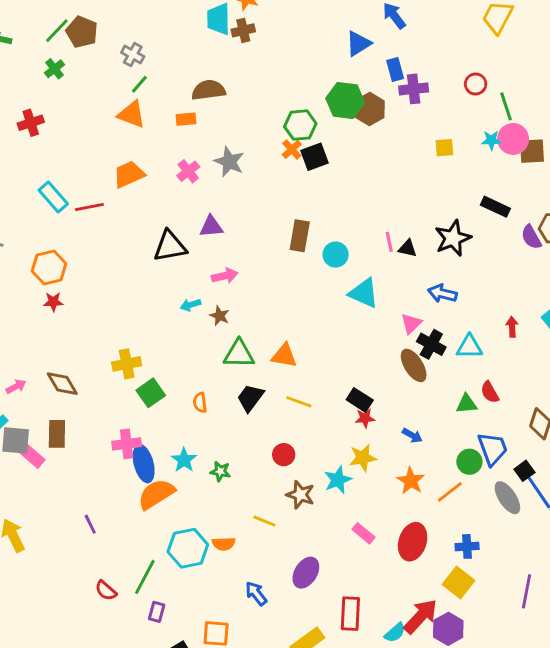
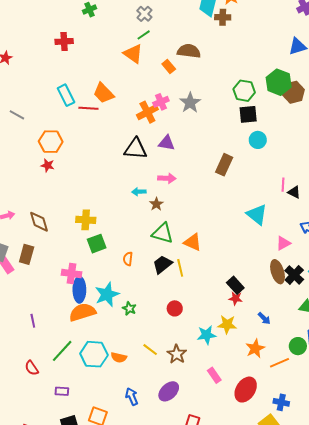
orange rectangle: (186, 119) -> (169, 67), turned 40
orange cross: (292, 149) -> (147, 112), moved, size x1.5
orange trapezoid: (129, 174) -> (104, 93), moved, turned -125
cyan circle: (336, 255) -> (258, 140), moved
black cross: (431, 344) -> (294, 275), moved
yellow line: (299, 402) -> (180, 268), moved, turned 42
cyan star: (184, 460) -> (107, 294), size x1.4
brown star: (300, 495) -> (177, 354), moved
green line: (145, 577) -> (62, 351), moved
purple rectangle: (157, 612) -> (62, 391), turned 64

